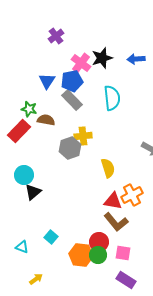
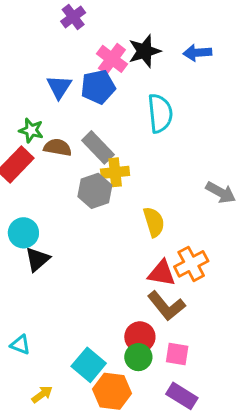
gray rectangle: (72, 100) -> (98, 147), moved
cyan square: (51, 237) -> (89, 365), moved, size x1.5
orange hexagon: (81, 255) -> (112, 391), moved

